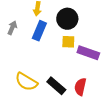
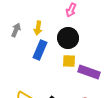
gray arrow: (12, 28) -> (16, 30), moved

